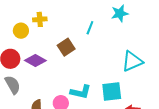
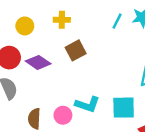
yellow cross: (40, 19) -> (62, 20), moved
cyan line: (90, 28) -> (117, 21), moved

